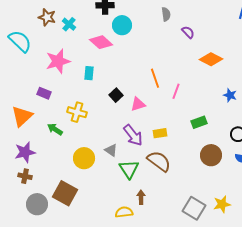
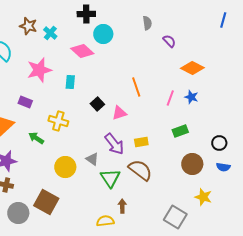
pink line: (176, 91) -> (170, 98), moved
blue star: (230, 95) -> (191, 97), moved
yellow star: (222, 204) -> (203, 197), moved, turned 30

